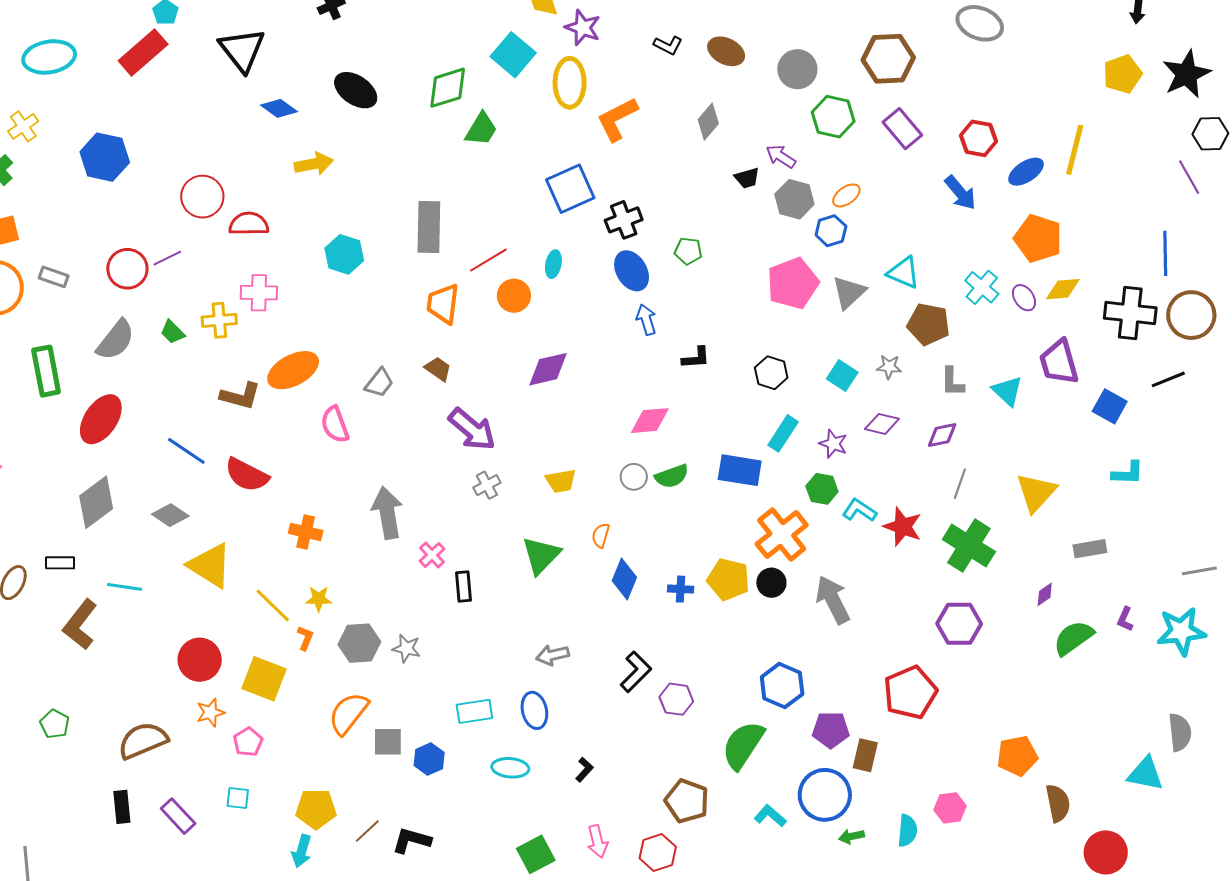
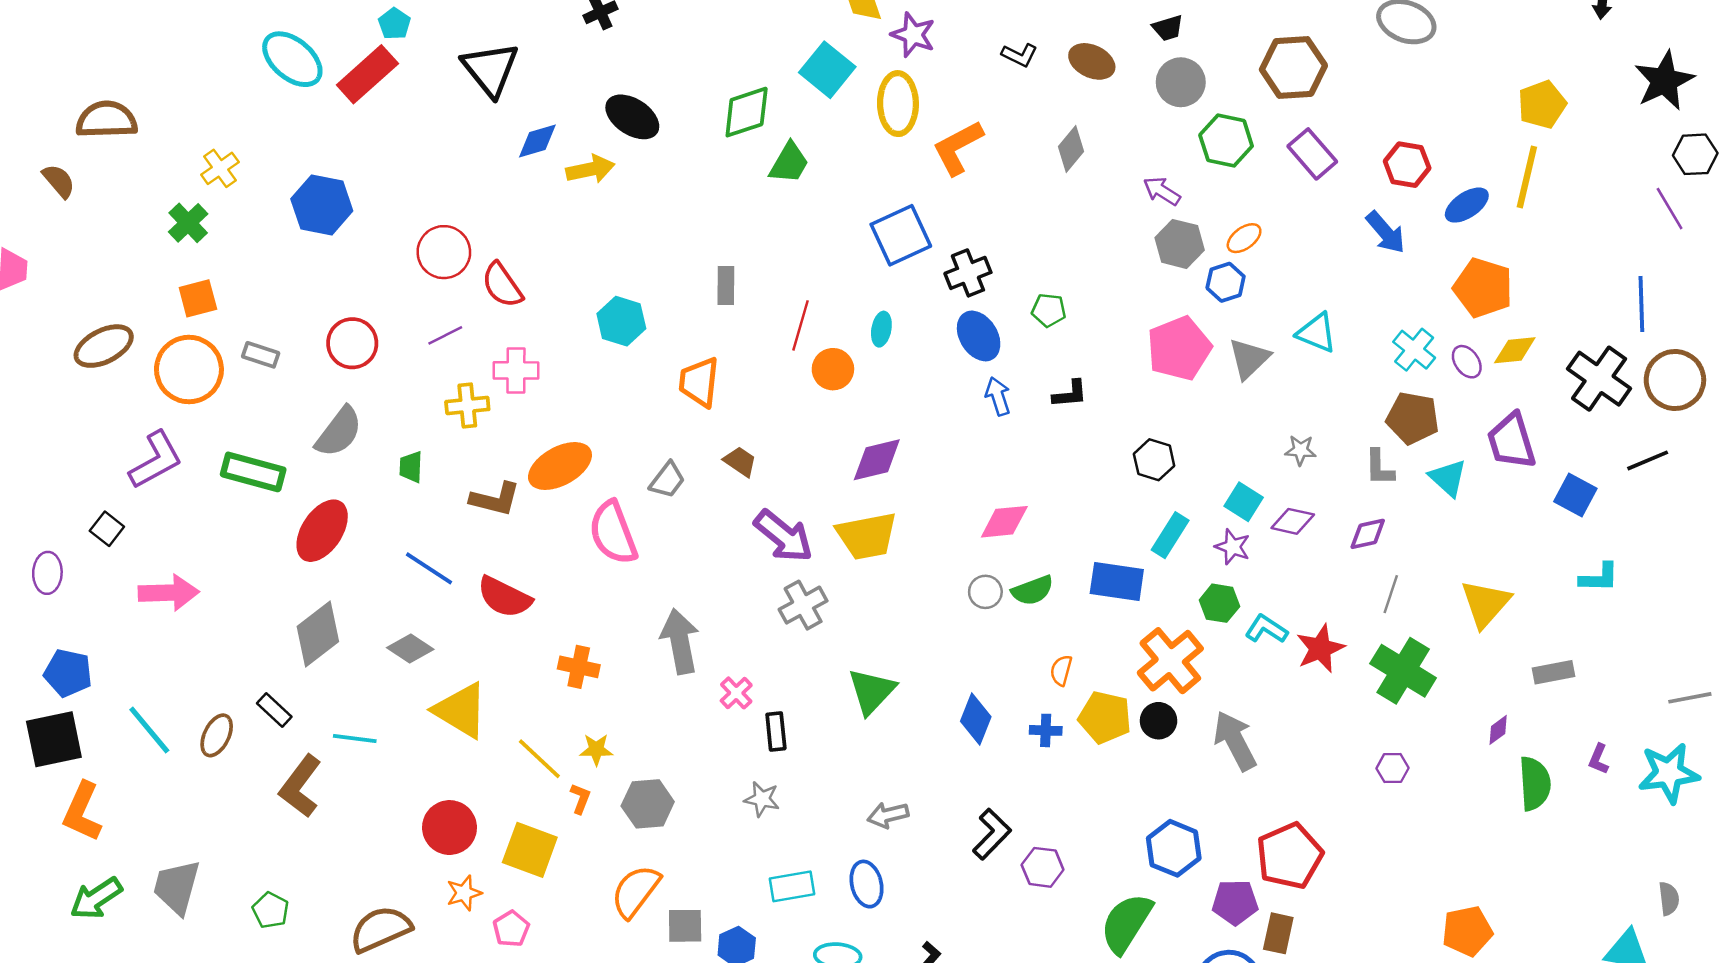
cyan ellipse: (49, 57) -> (292, 59), moved, turned 51
yellow pentagon: (1123, 74) -> (1542, 104), moved
blue diamond: (279, 108) -> (537, 141), turned -51
yellow arrow: (314, 164) -> (590, 169), moved
black trapezoid: (747, 178) -> (1168, 28), moved
red semicircle: (249, 224) -> (502, 285), turned -123
gray rectangle: (429, 227) -> (726, 286), size x0.6
purple line: (167, 258) -> (445, 335), moved
red line: (488, 260) -> (800, 325), turned -42
orange trapezoid: (443, 304) -> (699, 382), moved
black cross: (1130, 313) -> (1599, 379), turned 30
brown pentagon: (928, 324) -> (1413, 418), moved
green trapezoid: (172, 332) -> (411, 467), moved, turned 48
black L-shape: (696, 358) -> (1070, 394), moved
green rectangle: (46, 371) -> (253, 472), turned -63
cyan square: (842, 376) -> (1244, 502), moved
pink semicircle: (335, 425) -> (613, 533), size x1.4
yellow trapezoid: (561, 481) -> (867, 536), moved, size x1.6
gray cross: (487, 485) -> (803, 605), size x1.4
red star: (903, 527) -> (1320, 648), turned 30
orange semicircle: (601, 535) -> (1061, 670), moved
black rectangle: (60, 563) -> (274, 710), turned 44
purple hexagon: (959, 624) -> (1392, 768), size x0.6
green semicircle: (1073, 638) -> (1535, 783), turned 123
gray star: (406, 648) -> (762, 799), moved
red pentagon: (910, 693) -> (1290, 856), moved
gray semicircle: (1180, 732) -> (1669, 899), size x0.7

